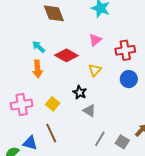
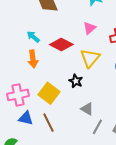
yellow triangle: (95, 70) -> (90, 58), size x1.5
yellow square: (53, 104) -> (49, 93), size x1.5
gray triangle: (89, 111) -> (87, 109), moved
blue triangle: (30, 143) -> (26, 118), moved

